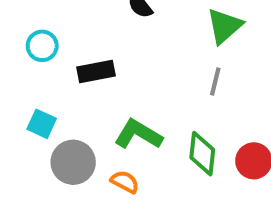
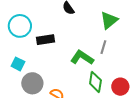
cyan circle: (42, 46) -> (20, 26), size x1.5
green L-shape: (138, 134) -> (82, 58), moved

